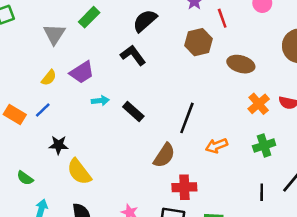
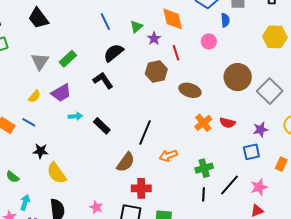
green rectangle: (89, 17) -> (68, 59), moved
blue line: (43, 110) -> (29, 122), turned 72
green cross: (264, 146) -> (204, 168), moved

